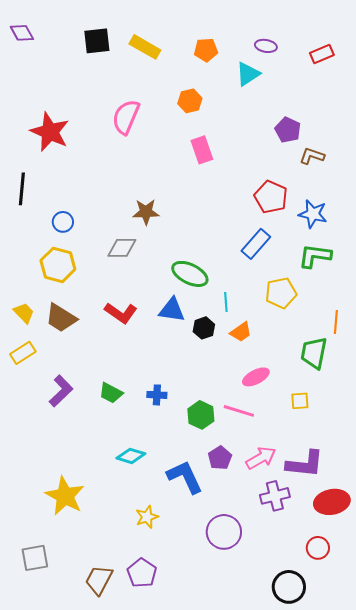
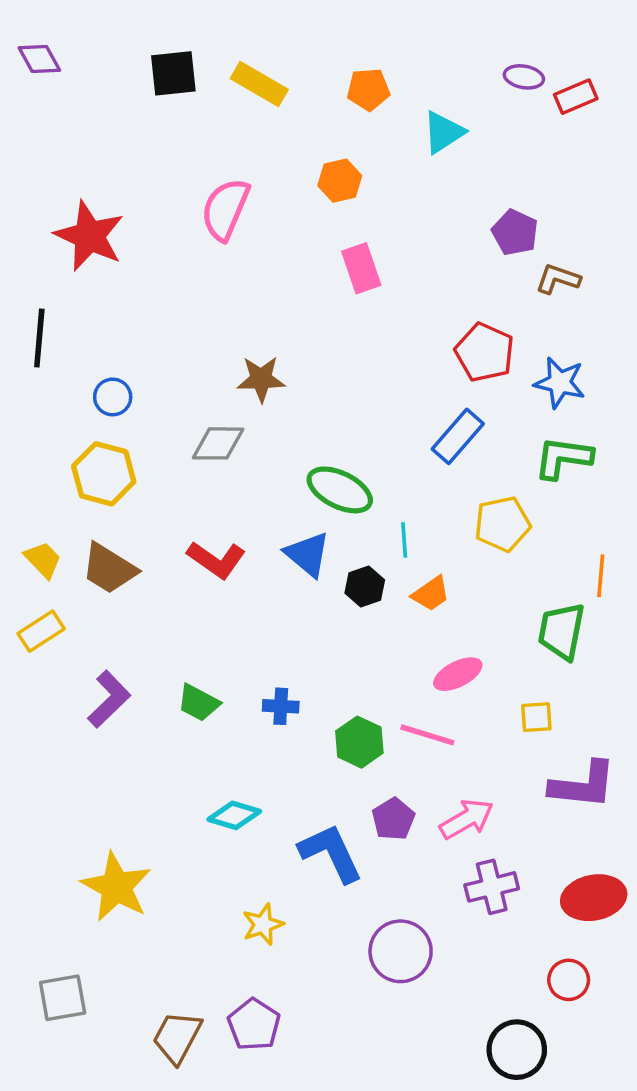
purple ellipse: (266, 46) -> (524, 77), moved
blue triangle: (172, 310) -> (308, 554), turned 32
purple L-shape: (305, 464) -> (583, 785), moved

